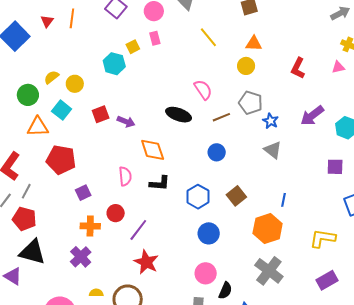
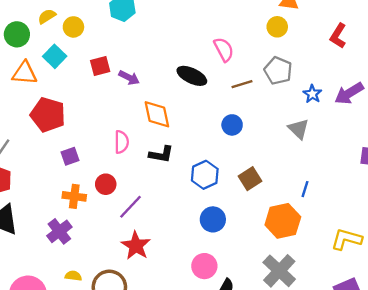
blue star: (271, 121) -> (312, 94), moved

